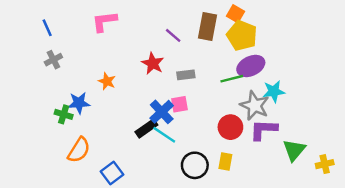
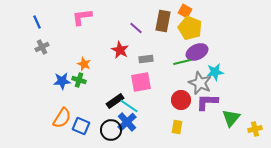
pink square: (180, 104) -> (141, 82), size x1.5
blue cross: (162, 112) -> (127, 122), moved
green cross: (64, 114) -> (79, 80), moved
black circle: (195, 165) -> (111, 130), moved
blue square: (112, 173) -> (81, 126), moved, turned -30

